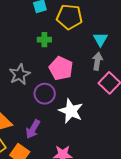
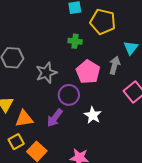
gray arrow: (97, 61) -> (115, 65), moved
white star: (71, 111) -> (93, 115), size x0.7
purple arrow: (33, 129) -> (55, 118), moved

